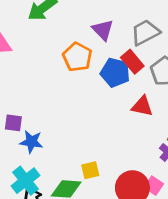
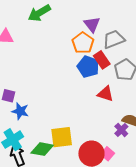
purple triangle: (103, 30) -> (92, 24), moved
orange pentagon: (77, 57) -> (83, 43), moved
yellow square: (90, 170) -> (62, 137), size x1.6

